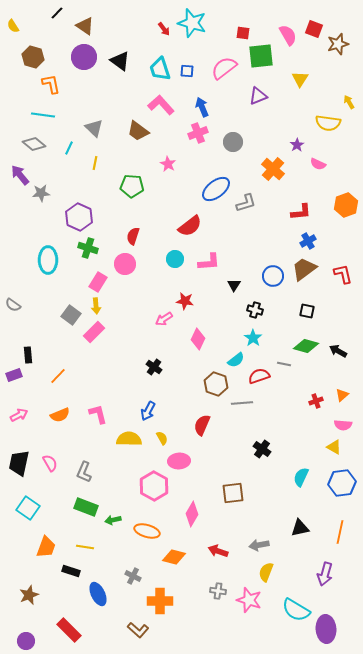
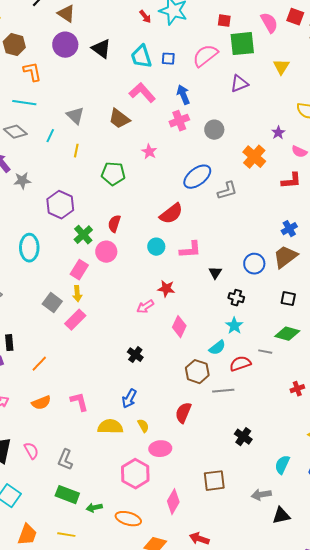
red L-shape: (301, 212) -> (291, 181), moved
green cross: (88, 248) -> (83, 235), moved, turned 30
gray arrow: (259, 545) -> (261, 495), moved

